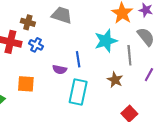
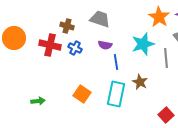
purple semicircle: (60, 70) -> (105, 45), moved
brown star: (115, 80) -> (140, 82), moved
orange square: (26, 84) -> (82, 94), moved, turned 30

